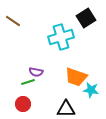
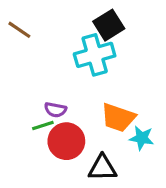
black square: (86, 18) -> (109, 25), moved
red circle: (23, 104) -> (66, 141), moved, size x1.5

